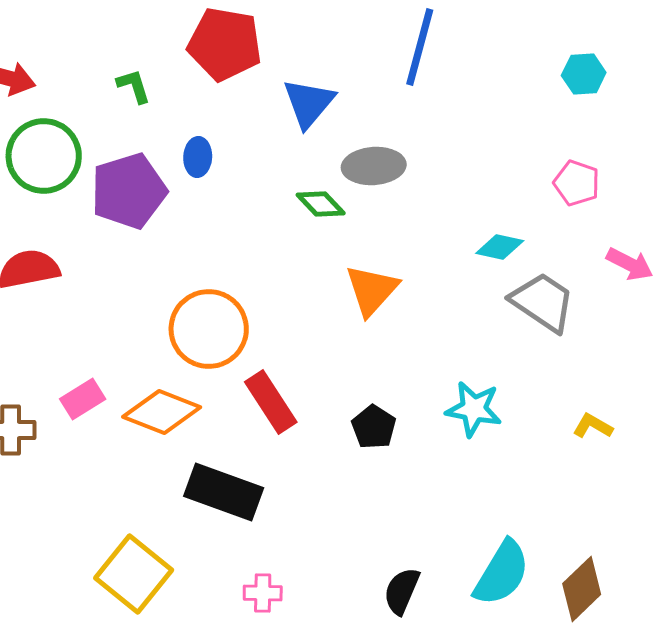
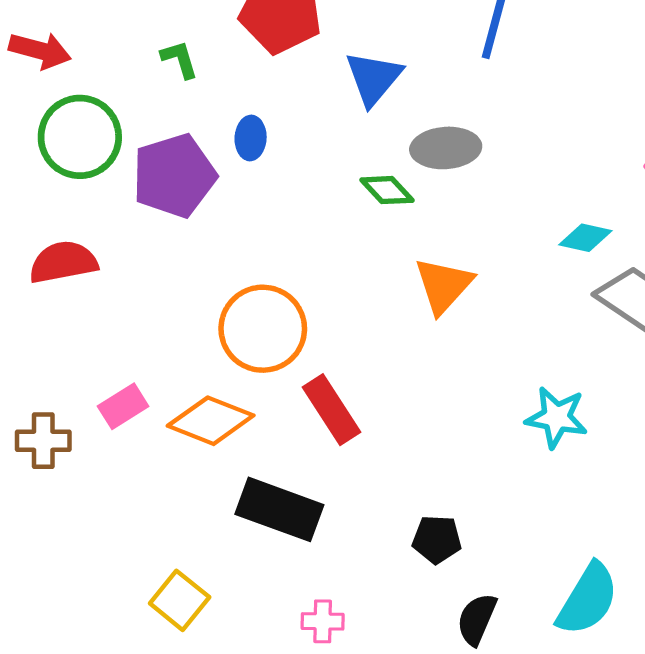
black pentagon: (374, 427) -> (437, 539), moved, turned -30
yellow square: (134, 574) -> (180, 600), size x0.7

